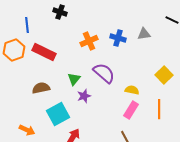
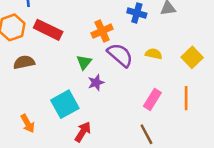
orange cross: (89, 41) -> (102, 31), moved
brown semicircle: (41, 88) -> (24, 62), moved
yellow semicircle: (132, 90) -> (154, 54), moved
orange arrow: (27, 130) -> (28, 123), turned 35

